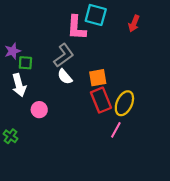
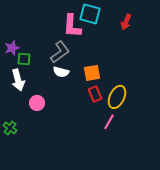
white semicircle: (65, 77) -> (61, 72), turned -35
red rectangle: (101, 100) -> (95, 94), size x0.7

